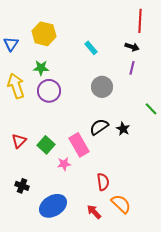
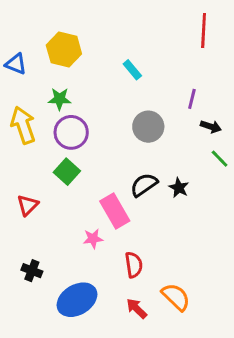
blue triangle: (11, 44) -> (16, 64), turned -42
black arrow: (132, 47) -> (211, 127), moved
green square: (46, 145) -> (67, 172), moved
red semicircle: (103, 182) -> (134, 265), moved

